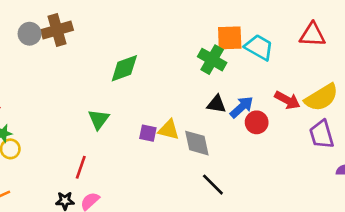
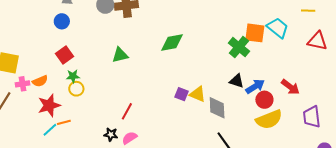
cyan trapezoid: (259, 47) -> (278, 28), moved
yellow semicircle: (321, 97) -> (269, 119), moved
green triangle: (99, 119) -> (120, 55), moved, turned 30

